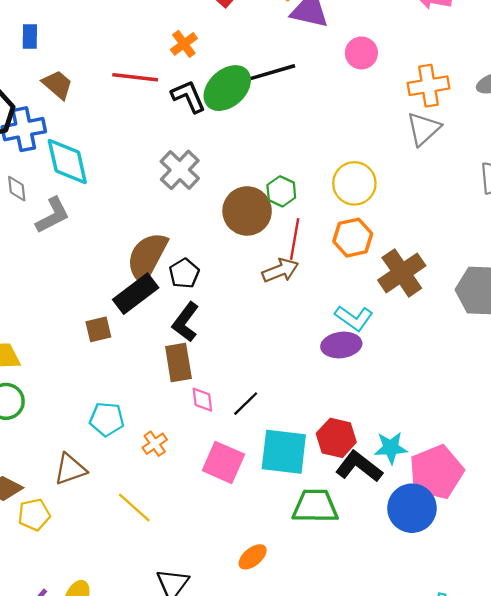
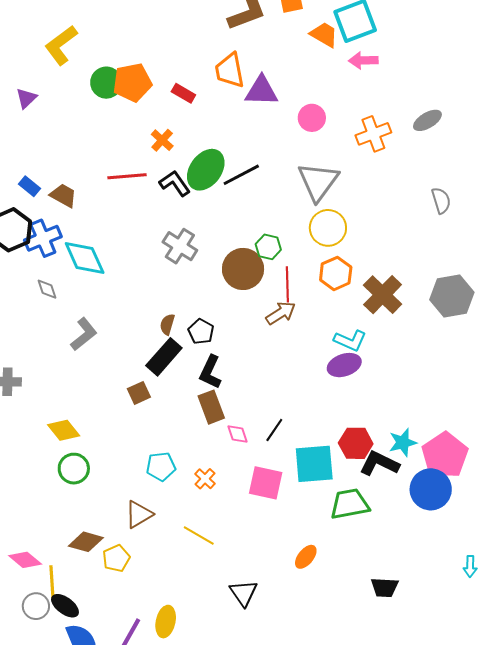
blue rectangle: (30, 36) -> (30, 186), moved, turned -40
black line: (273, 72) -> (241, 175), moved
gray triangle: (423, 129) -> (318, 182), moved, size x1.4
gray L-shape: (53, 215) -> (84, 334), moved
brown semicircle: (147, 257) -> (167, 324), size x0.5

